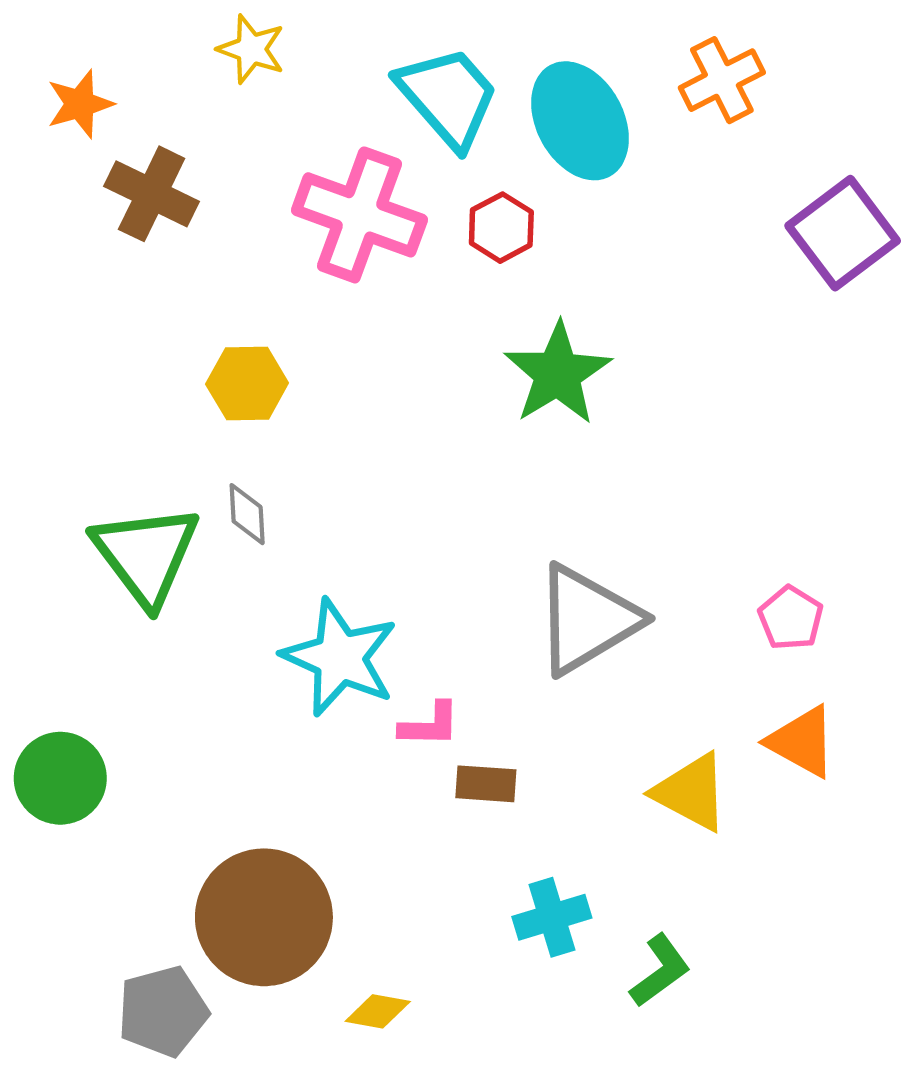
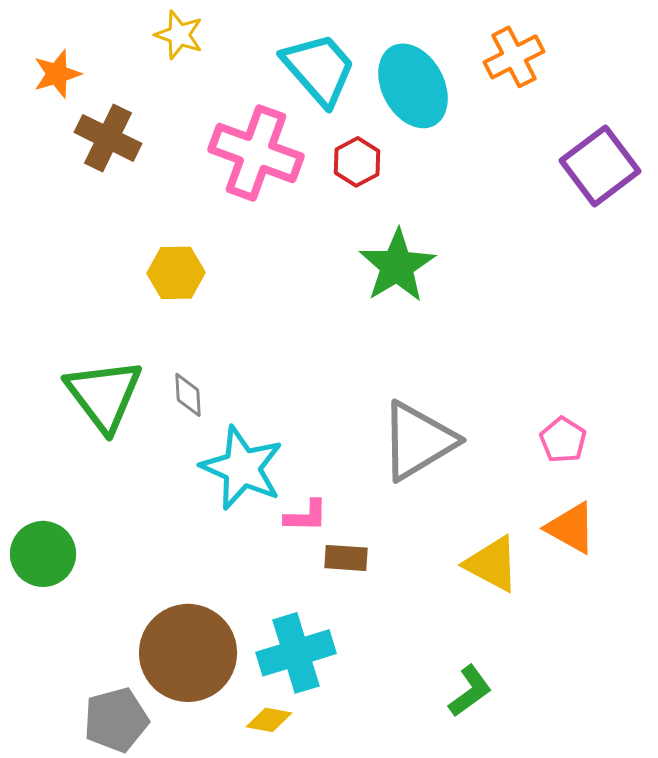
gray diamond: (247, 514) -> (188, 395), moved
cyan cross: (552, 917) -> (296, 653), moved, size x1.4

